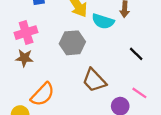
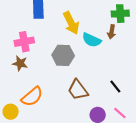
black line: (136, 54) -> (115, 86), moved
pink line: (139, 93) -> (120, 113), moved

